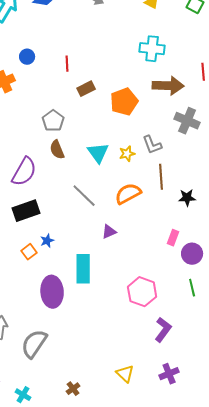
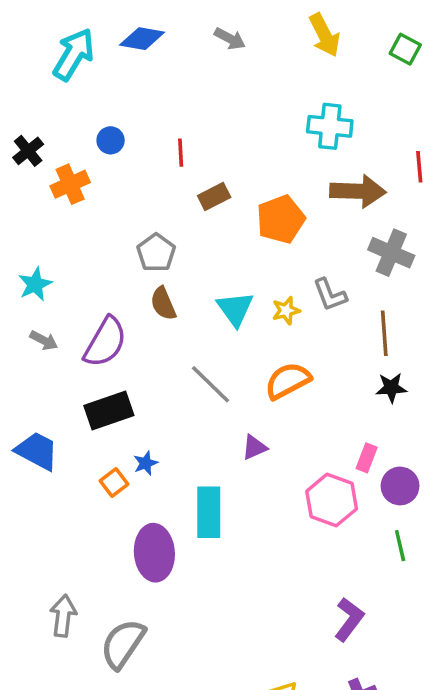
brown line: (161, 177) -> (384, 333), moved
pink hexagon: (142, 292) -> (332, 500), moved

